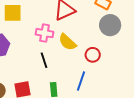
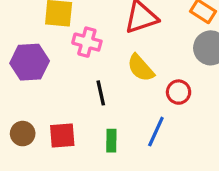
pink cross: (45, 33) -> (87, 42), moved

